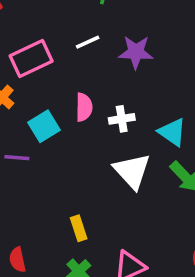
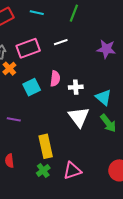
purple star: (136, 52) -> (106, 49), moved
purple line: (17, 158) -> (14, 119), moved
yellow rectangle: (79, 228) -> (46, 146), size x1.6

